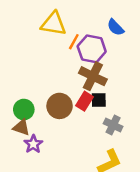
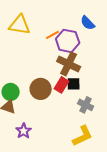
yellow triangle: (54, 24) -> (20, 25), moved
orange line: (74, 42) -> (53, 35), turned 32
purple star: (33, 144) -> (24, 131), moved

